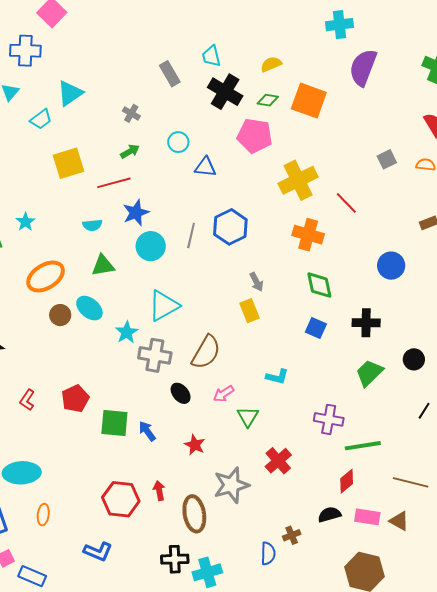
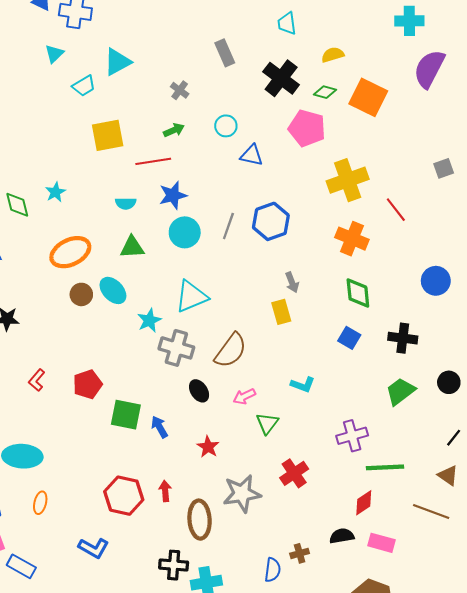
cyan trapezoid: (211, 56) -> (287, 23), moved
purple cross: (329, 419) -> (352, 436), turned -32
brown triangle: (399, 521) -> (448, 475), moved

